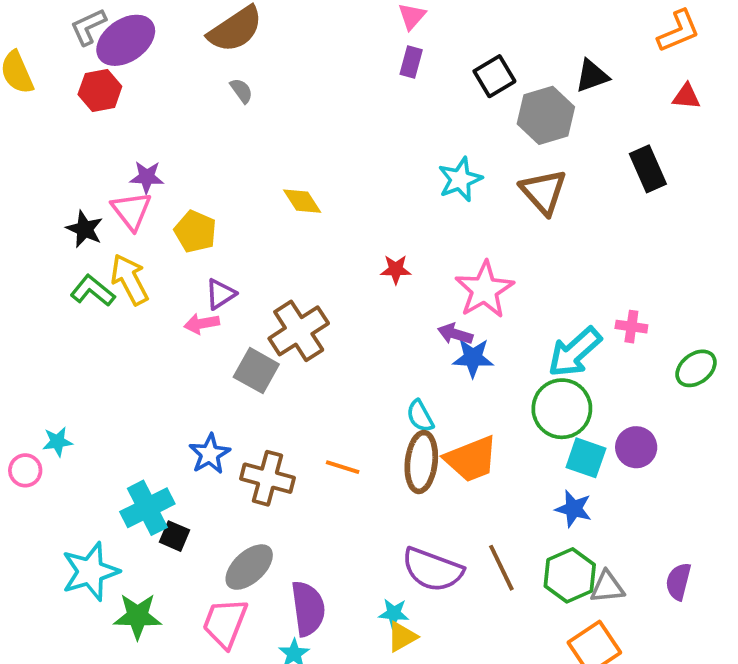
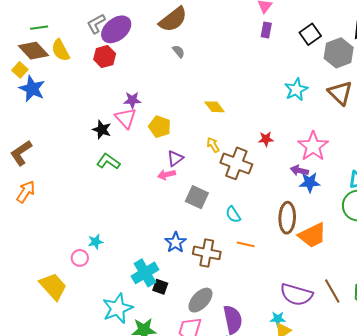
yellow arrow: (130, 279) -> (213, 145), moved, size x0.6
brown cross: (299, 331) -> (236, 163), moved, turned -32
cyan semicircle: (420, 416) -> (233, 215), moved
brown ellipse: (421, 462) -> (287, 218), moved

